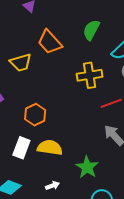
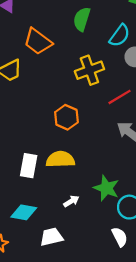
orange hexagon: (35, 115) -> (66, 117), moved
green star: (87, 167) -> (106, 188), moved

